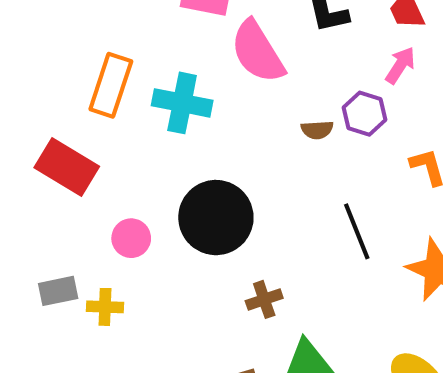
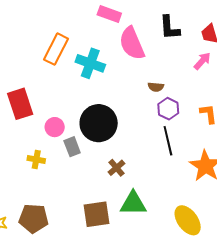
purple hexagon: (365, 114) -> (168, 109), moved
red rectangle: (67, 167) -> (20, 104), moved, turned 32
gray rectangle: (58, 291) -> (72, 147), moved, turned 72
brown cross: (264, 299) -> (116, 168), turned -30

